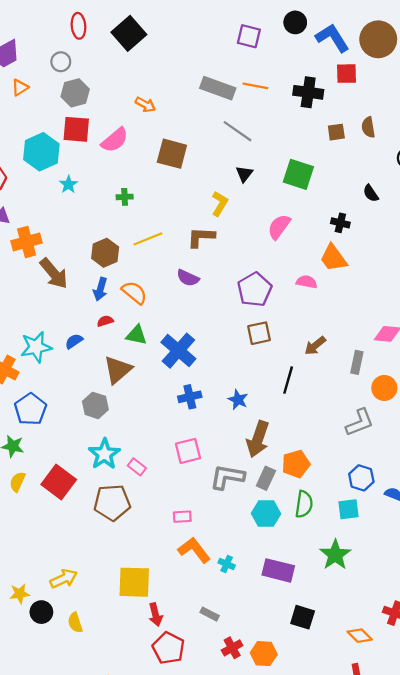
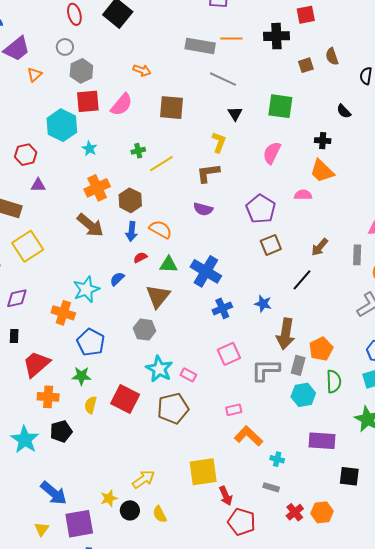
yellow line: (148, 239) -> (161, 164), moved
orange cross: (27, 242) -> (97, 188), moved
black line: (288, 380) -> (302, 280), turned 35
cyan cross: (227, 564) -> (277, 459), moved

